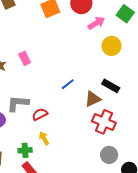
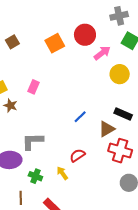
pink rectangle: (25, 58) -> (33, 87), moved, turned 56
red semicircle: (40, 114) -> (77, 155), moved
green cross: (25, 150) -> (35, 176), moved, turned 32

